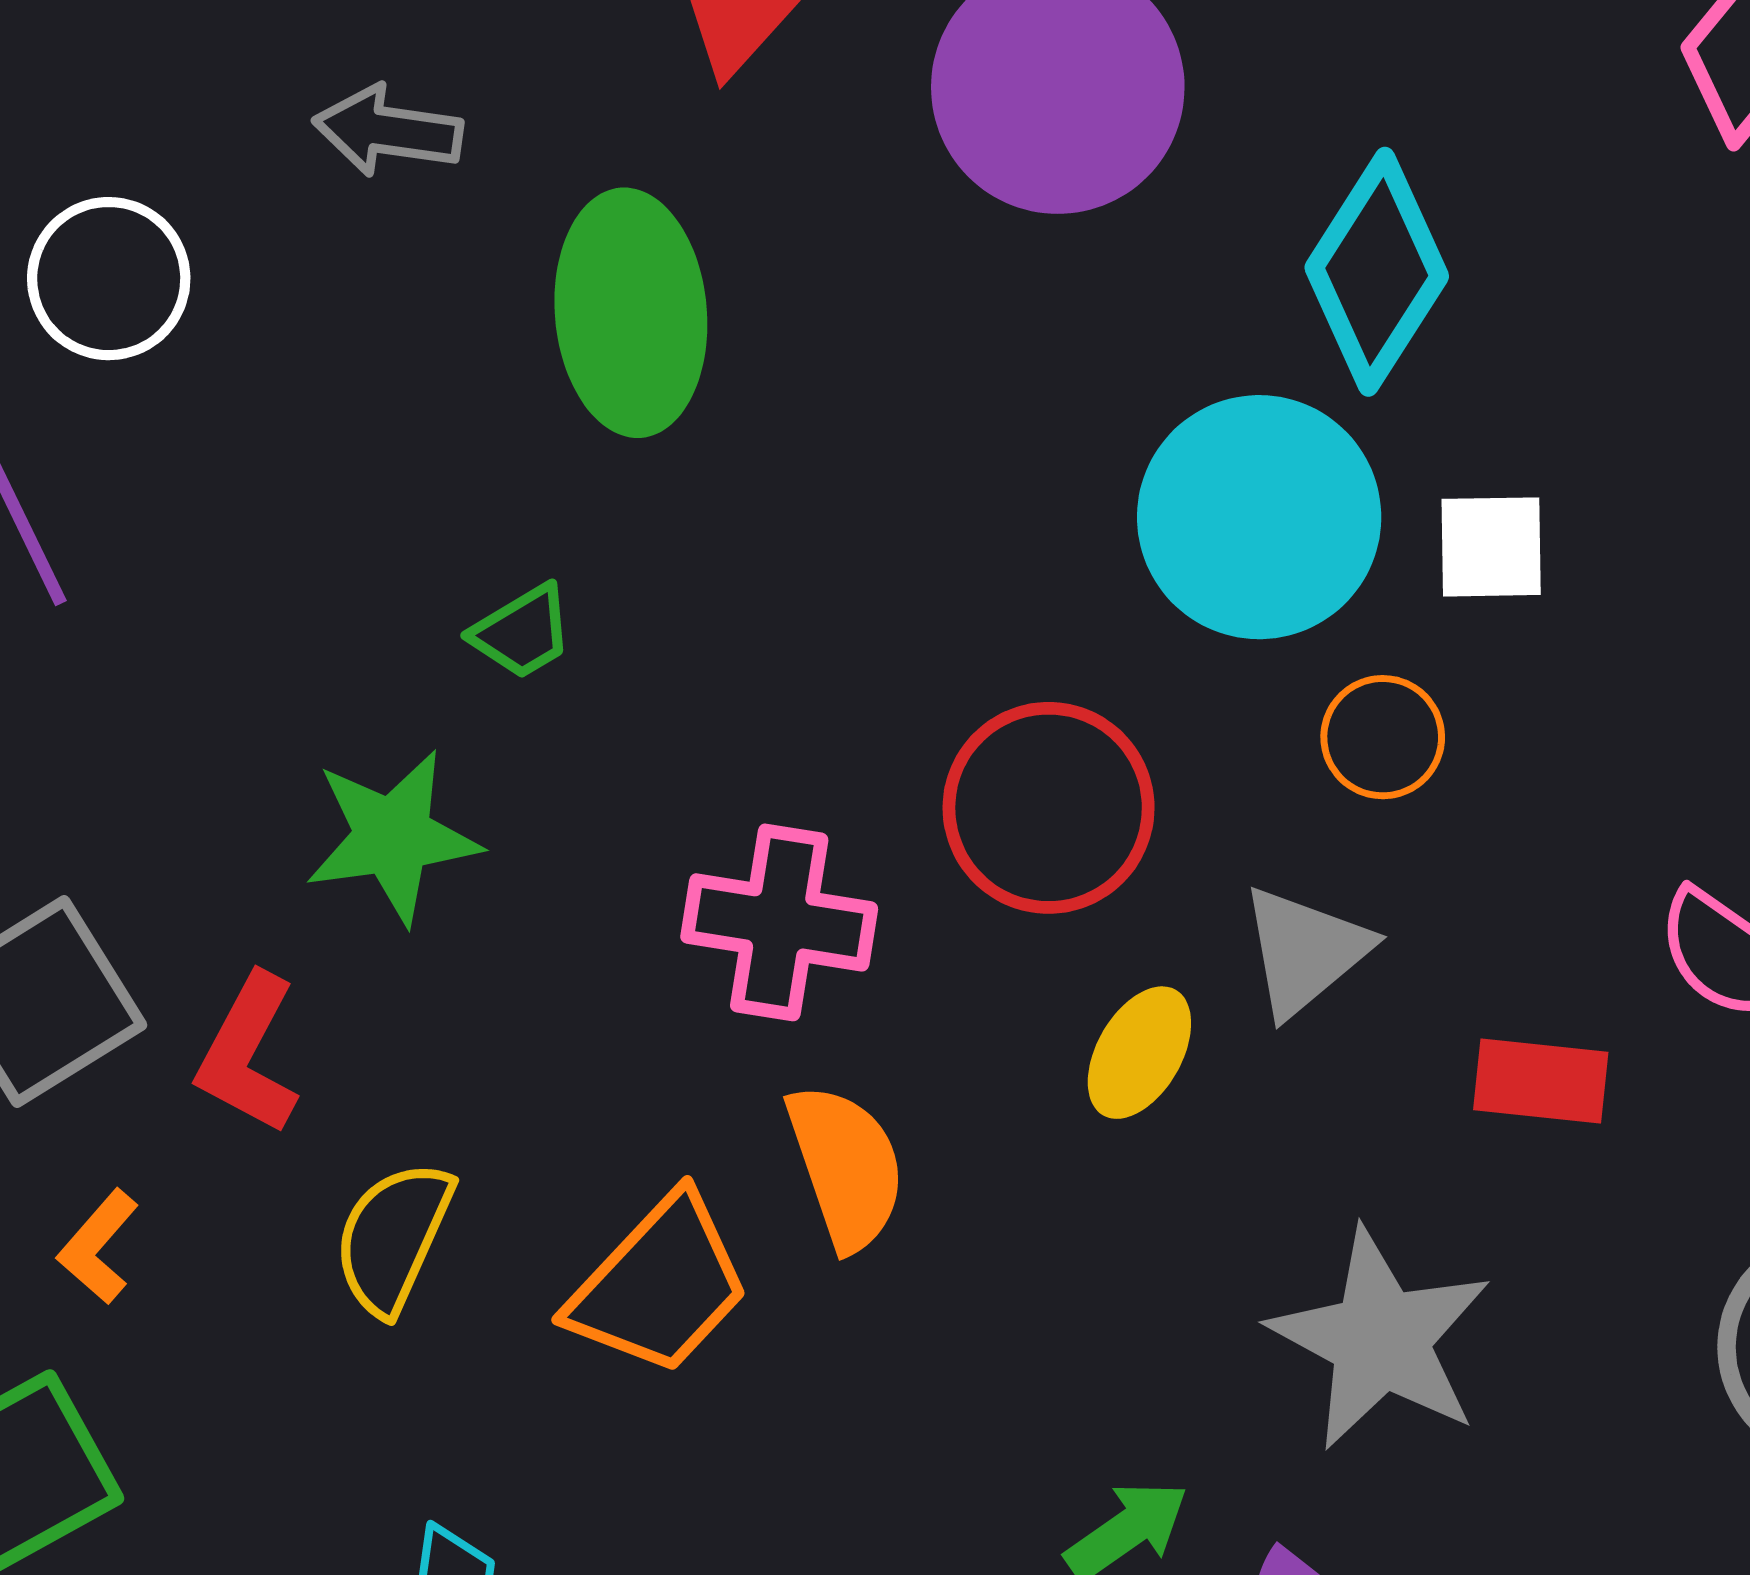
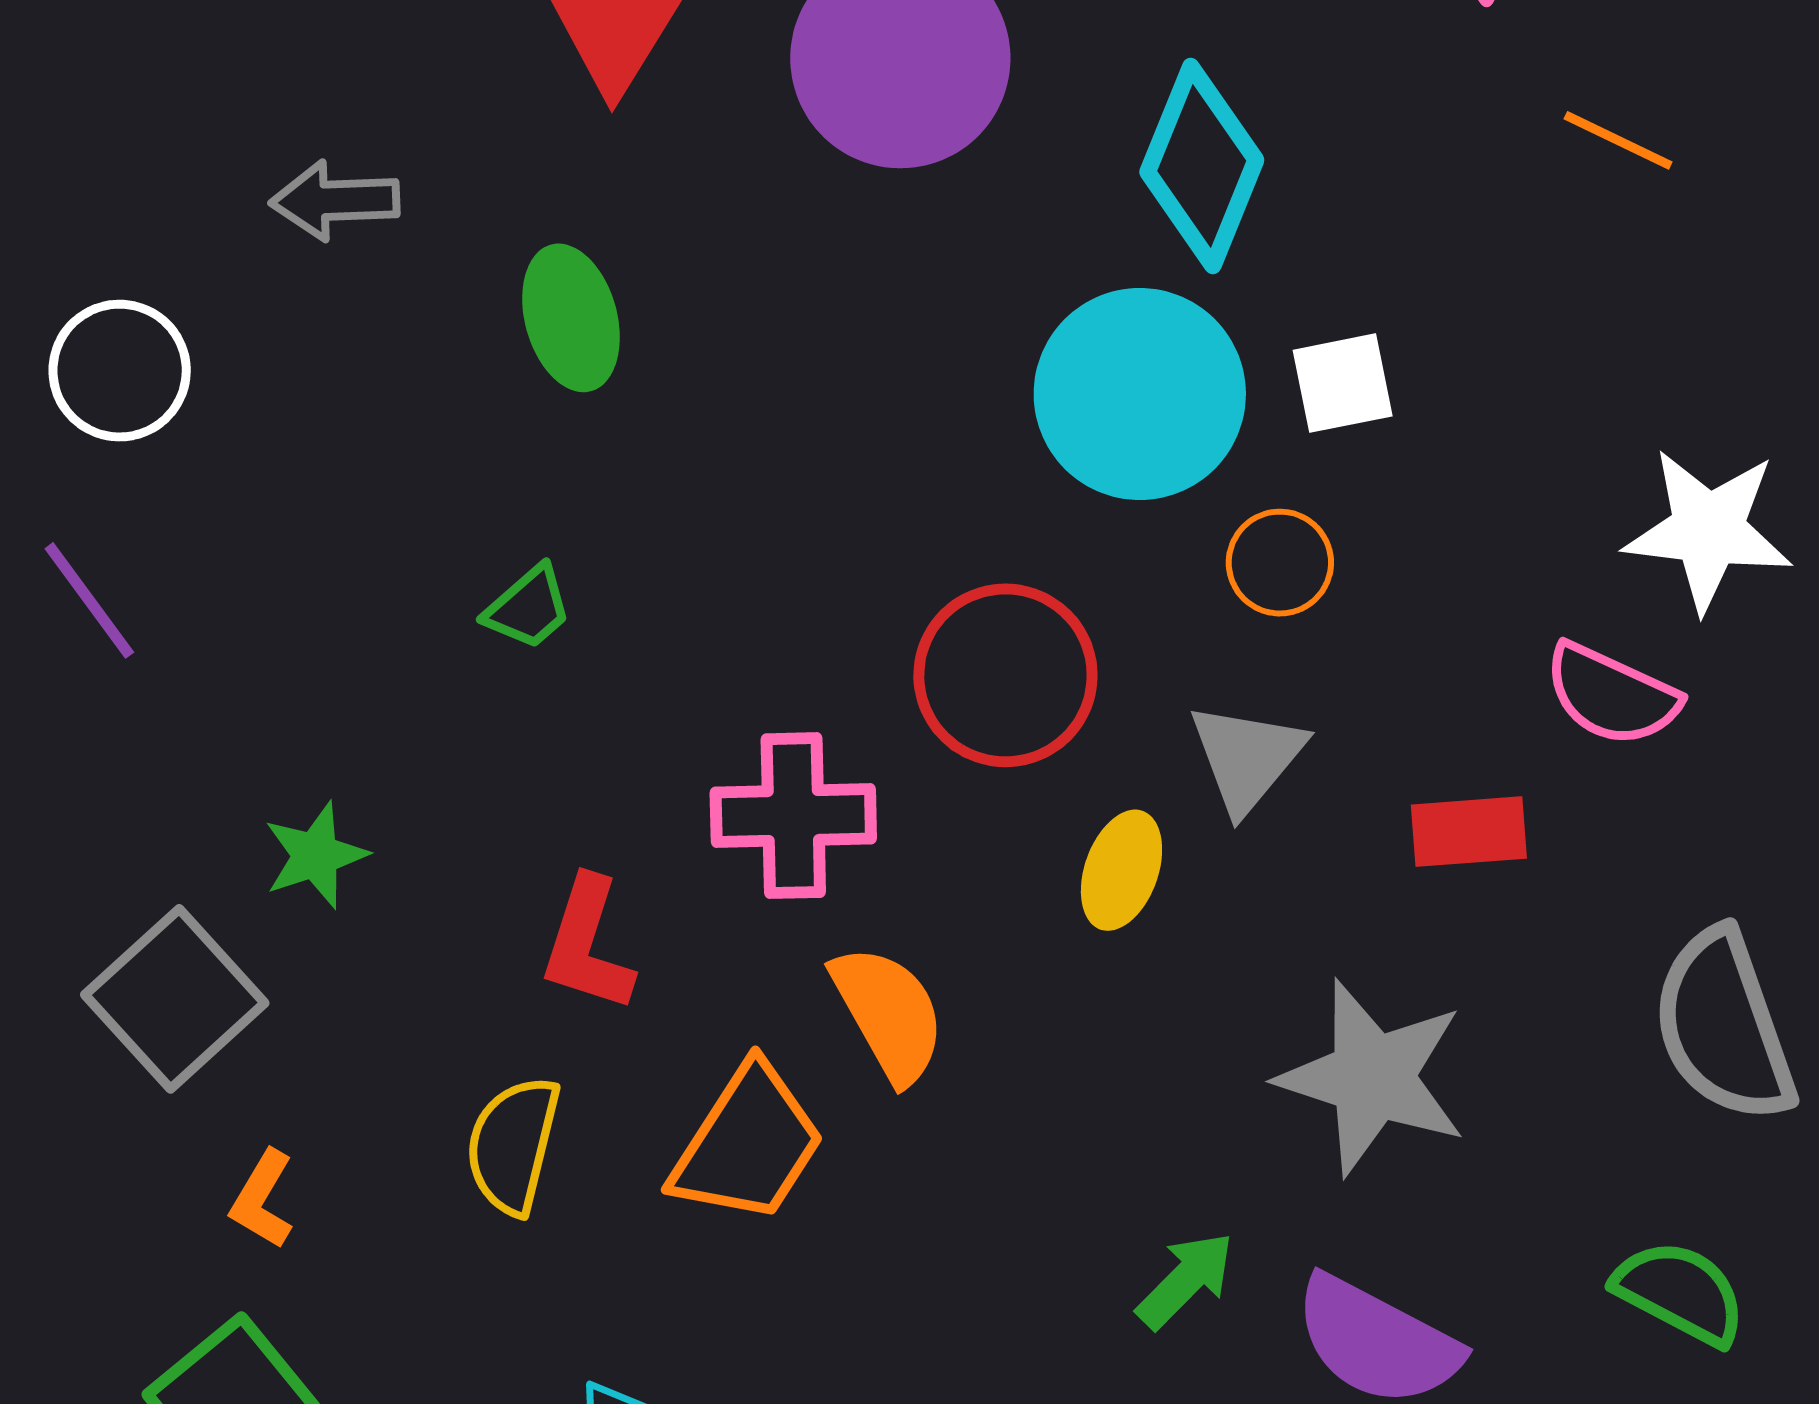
green ellipse: (631, 313) -> (571, 318), size x0.7
green star: (393, 837) -> (315, 855), moved, size x0.7
red L-shape: (248, 1054) -> (587, 944), moved

